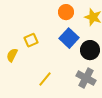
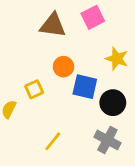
orange circle: (66, 12) -> (63, 67), moved
blue square: (69, 38) -> (85, 87), turned -30

